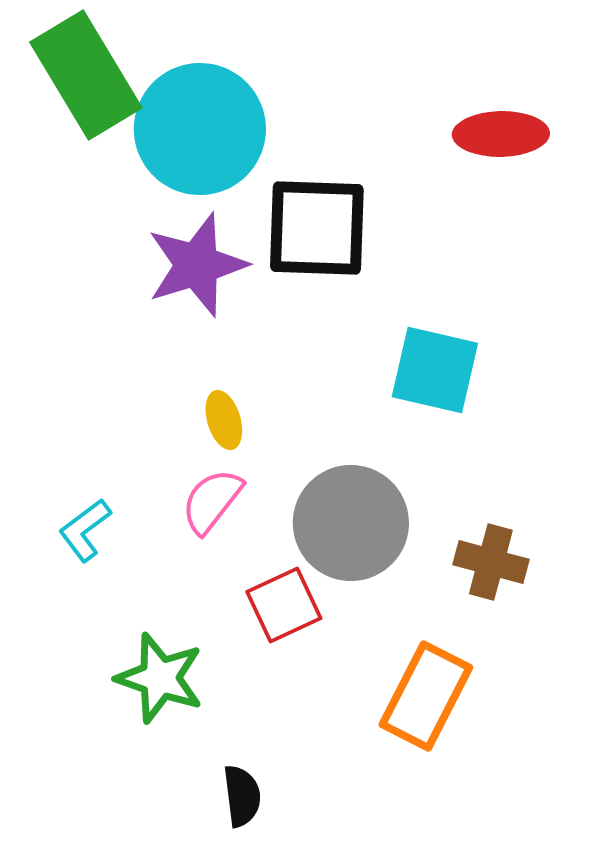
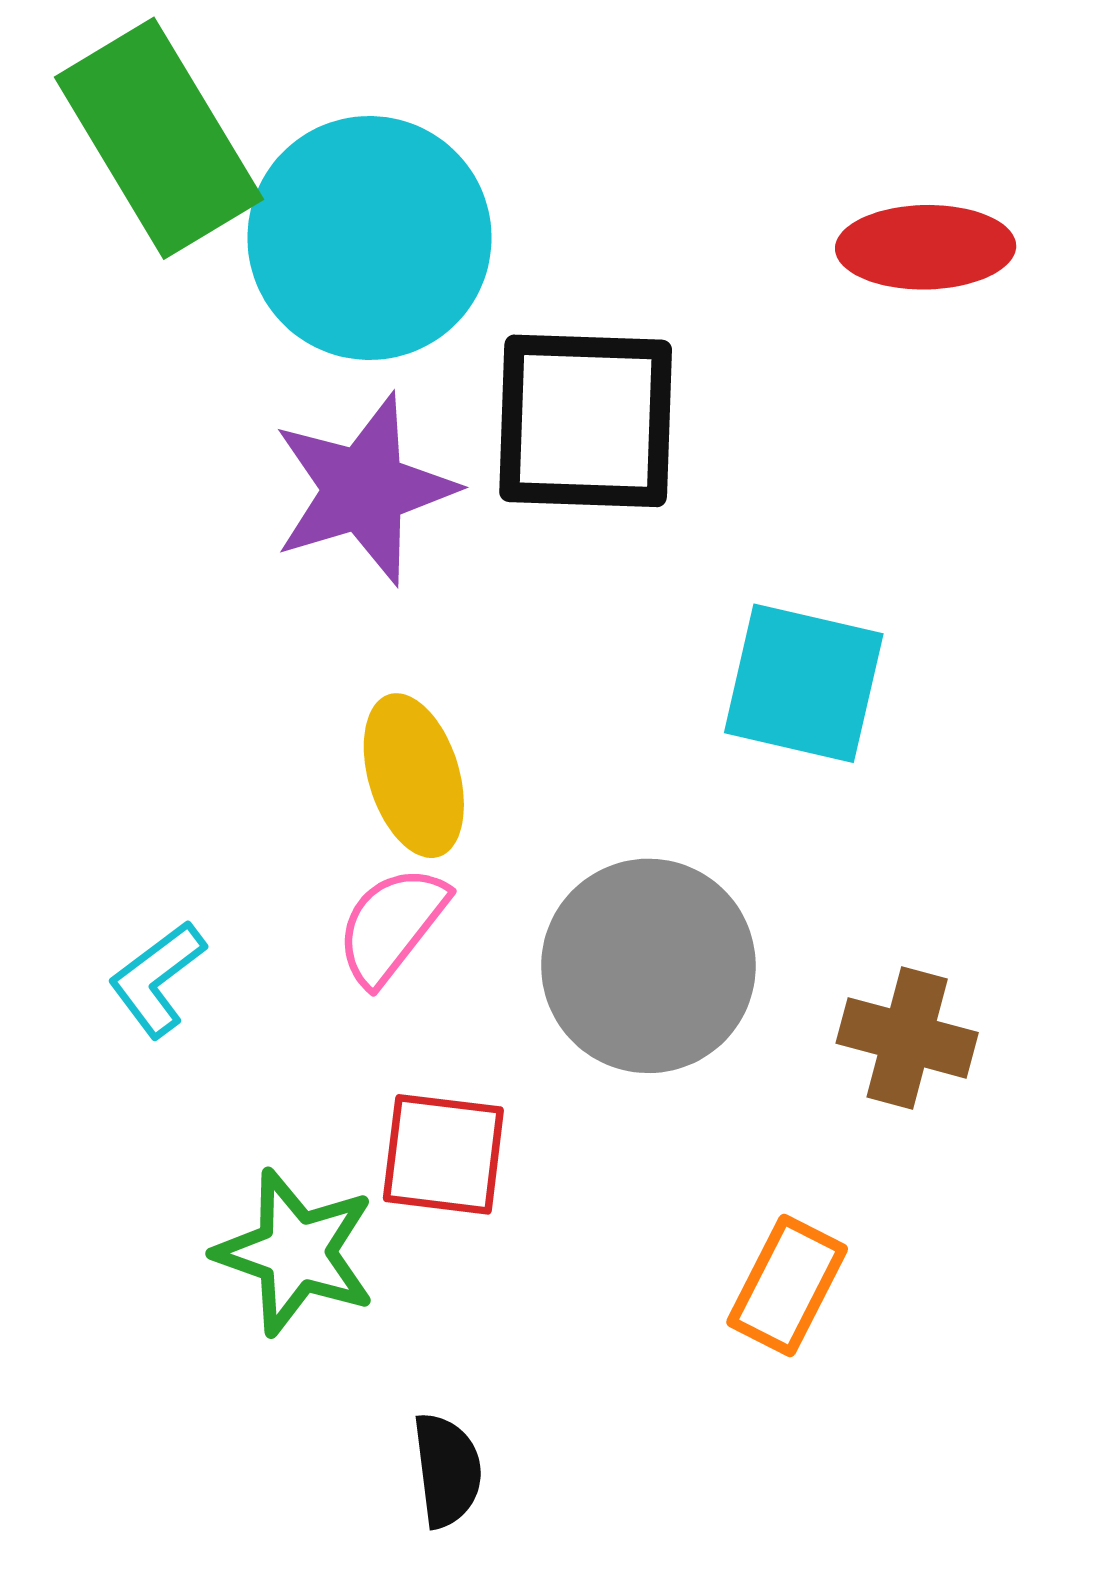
yellow ellipse: (224, 420) -> (414, 776), size x1.5
red square: (284, 605) -> (443, 1154), moved, turned 32
orange rectangle: (426, 696) -> (787, 1286), size x0.7

